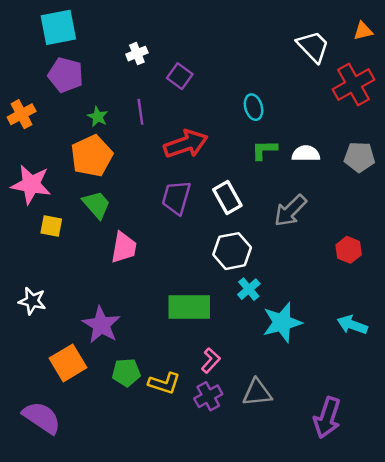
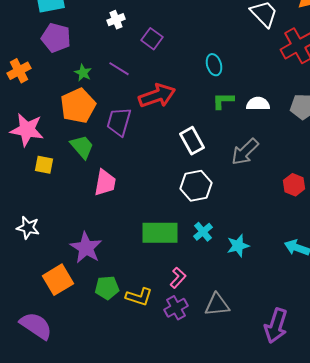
purple line: (140, 112) -> (119, 69), turned -50
purple trapezoid: (176, 198) -> (119, 122), moved
cyan cross: (249, 289) -> (203, 232), moved
cyan star: (282, 322) -> (238, 246), size x0.7

